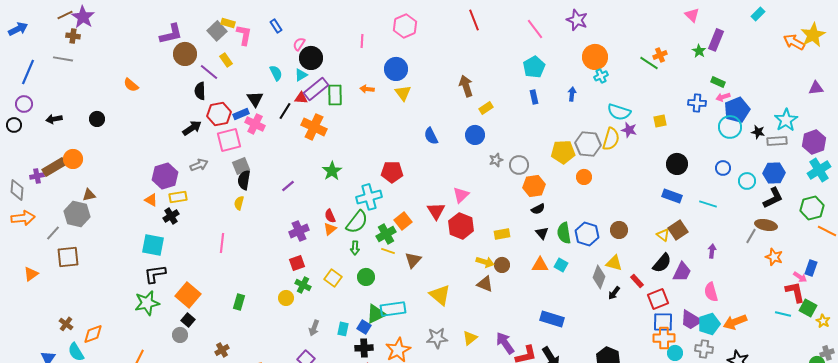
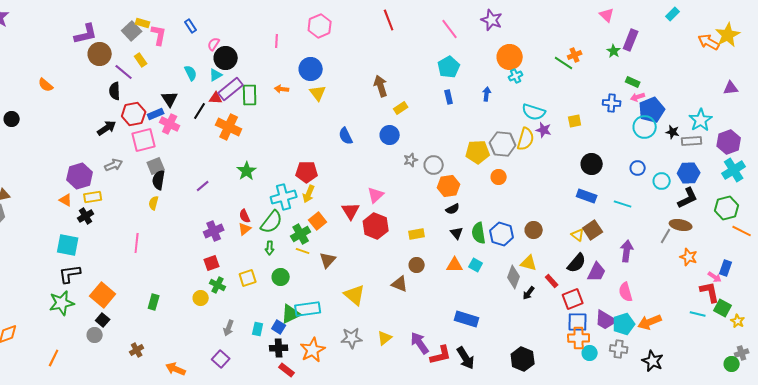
purple arrow: (712, 251) -> (627, 251), size x1.5
yellow arrow: (485, 262) -> (309, 194), moved, turned 96
yellow square: (333, 278) -> (248, 278), turned 36

